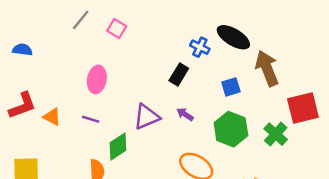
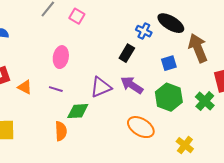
purple arrow: (185, 114) -> (132, 85), size x1.6
green diamond: (118, 147) -> (78, 111), turned 30

